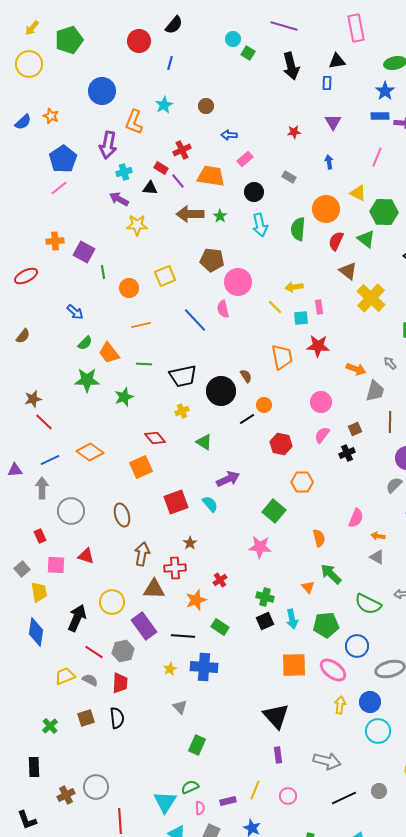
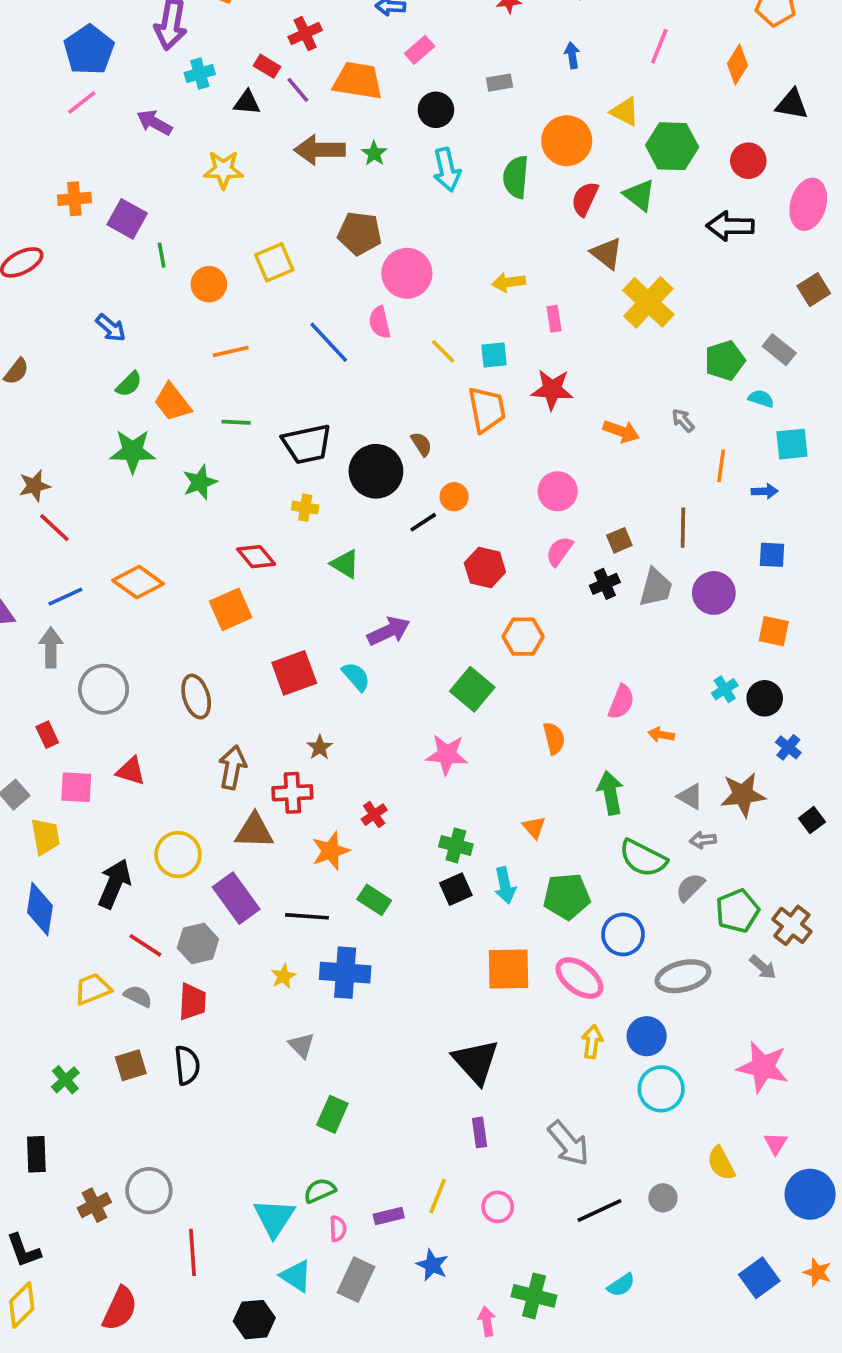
gray rectangle: (289, 177) -> (499, 83), turned -40
purple arrow: (119, 199) -> (154, 123), moved
yellow line: (275, 307) -> (443, 351), moved
cyan square: (301, 318) -> (494, 355), moved
gray trapezoid: (375, 391) -> (656, 588), moved
yellow cross: (182, 411) -> (305, 508), turned 32
gray semicircle: (394, 485) -> (690, 887), moved
gray triangle: (377, 557) -> (690, 796), moved
green arrow: (331, 574) -> (610, 793), moved, turned 35
gray arrow: (327, 761) -> (569, 1143), turned 36

